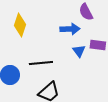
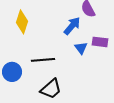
blue arrow: (70, 29) -> (72, 26), turned -48

